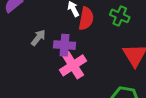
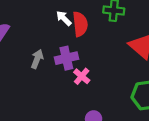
pink cross: (73, 65) -> (82, 76), size x0.6

